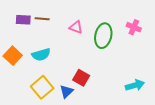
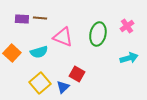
pink triangle: (76, 27) -> (63, 37), moved, size x1.5
pink cross: (134, 27) -> (127, 26), turned 32
cyan arrow: (135, 85) -> (129, 58), moved

